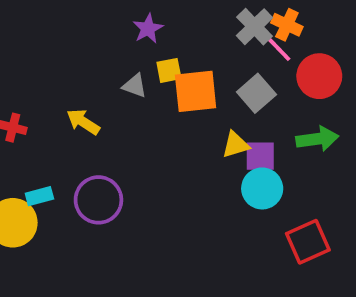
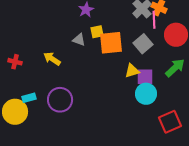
pink line: (277, 48) -> (154, 20), turned 42
green arrow: (317, 139) -> (175, 68), turned -35

